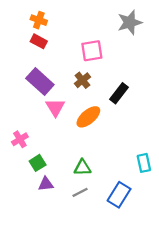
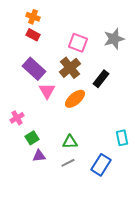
gray star: (130, 22) -> (114, 39), moved
pink square: (92, 51) -> (78, 43), turned 30
brown cross: (82, 80) -> (70, 68), size x1.5

